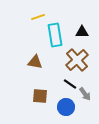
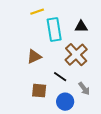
brown triangle: (35, 62) -> (34, 57), turned -35
black line: (70, 84) -> (60, 77), moved

